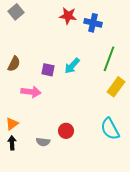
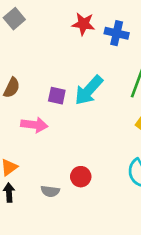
cyan arrow: (72, 66) -> (89, 90), size x1.4

